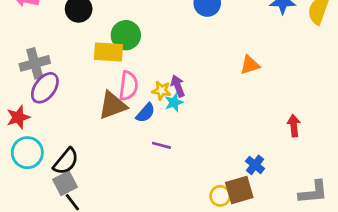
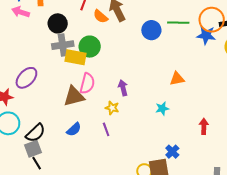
gray cross: (35, 63) -> (63, 45), moved
yellow star: (161, 90) -> (112, 108), moved
cyan star: (174, 102) -> (162, 108), moved
blue semicircle: (146, 113) -> (74, 129), moved
purple line: (161, 145) -> (106, 129), turned 48

